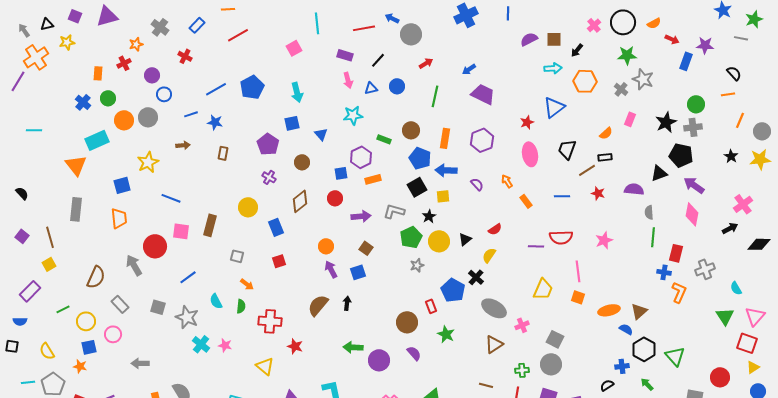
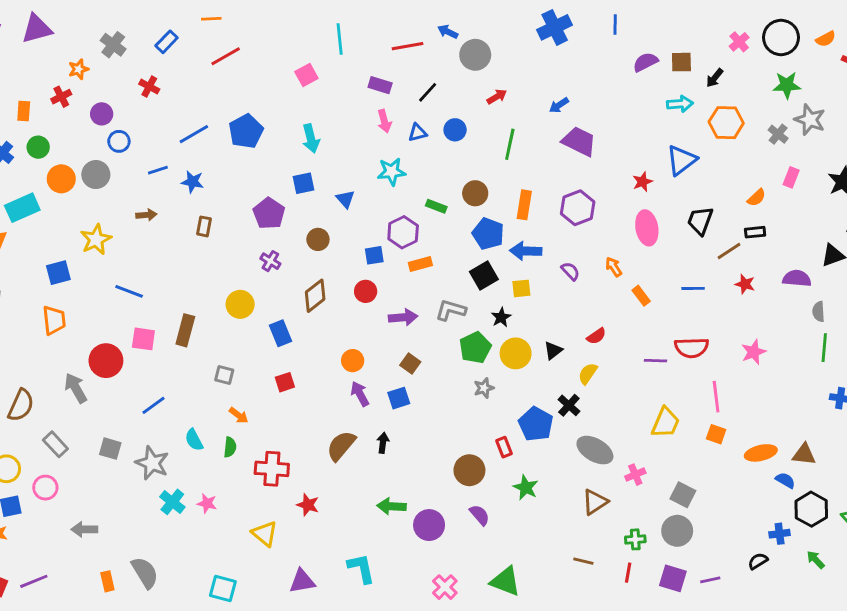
brown triangle: (639, 311) -> (804, 454), turned 48

